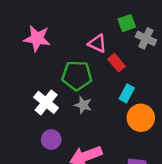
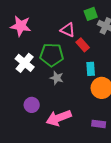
cyan rectangle: (127, 93) -> (91, 69), turned -32
white cross: (46, 102) -> (25, 63), moved

